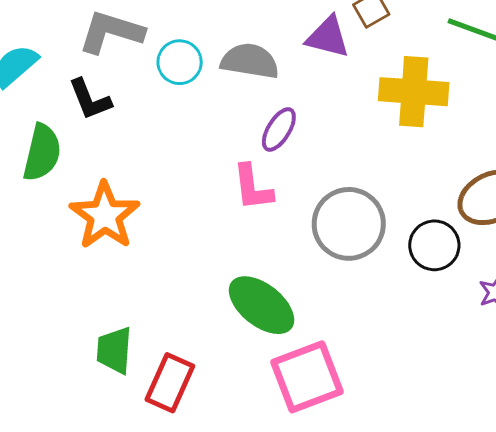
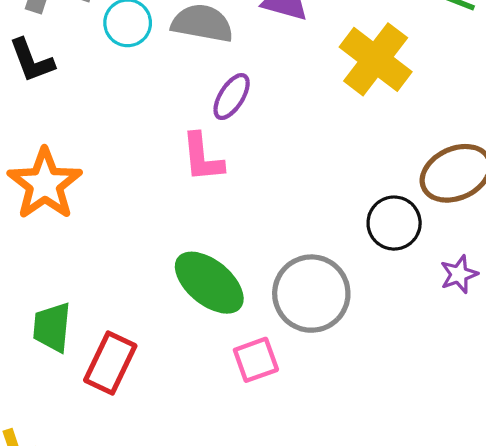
yellow cross: (414, 92) -> (376, 59), turned 32
gray circle: (349, 224) -> (311, 294), moved
pink square: (307, 377) -> (256, 360), size x0.6

